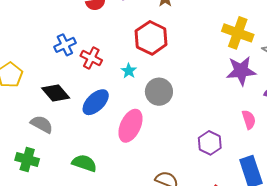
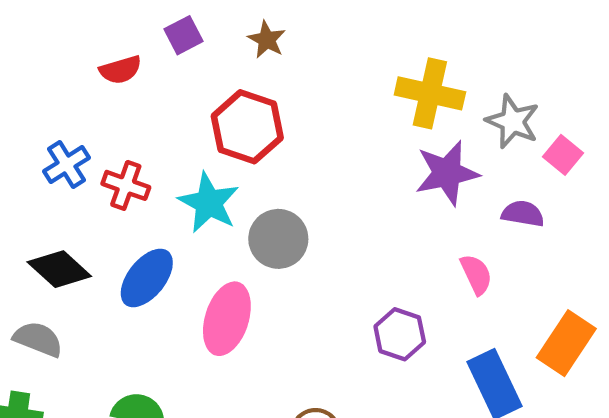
cyan star: (129, 71) -> (209, 203), size x1.8

